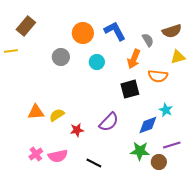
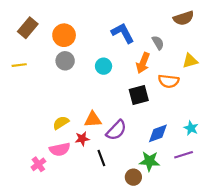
brown semicircle: (172, 31) -> (184, 18), moved
orange circle: (83, 33) -> (64, 35), moved
yellow line: (11, 51) -> (19, 65), moved
cyan star: (166, 110) -> (191, 128), moved
orange triangle: (36, 112) -> (93, 120), moved
pink semicircle: (58, 156) -> (60, 149), moved
brown circle: (159, 162) -> (133, 177), moved
black line: (94, 163) -> (101, 158), moved, turned 42

